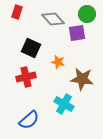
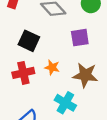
purple square: (77, 33) -> (80, 38), moved
orange star: (58, 62) -> (52, 67), moved

